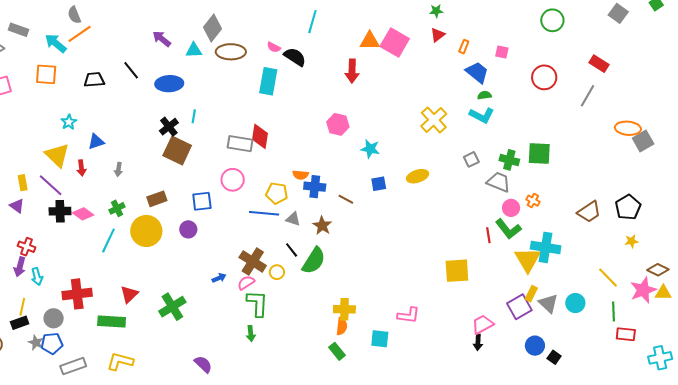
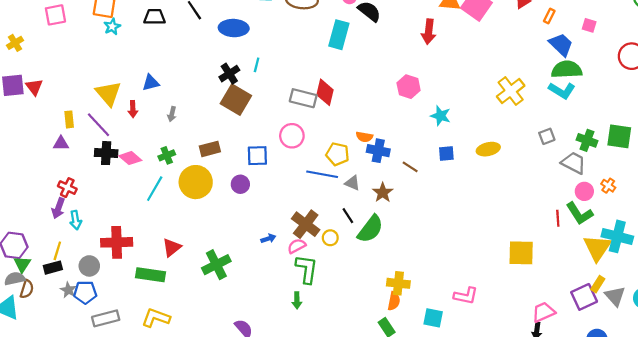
green semicircle: (484, 95) -> (567, 70), size x2.0
cyan star: (69, 122) -> (112, 27), moved
purple triangle: (17, 206) -> (61, 143), turned -42

